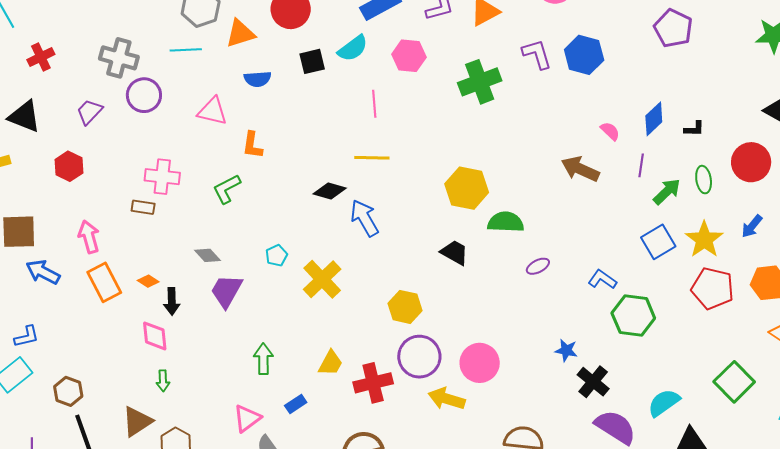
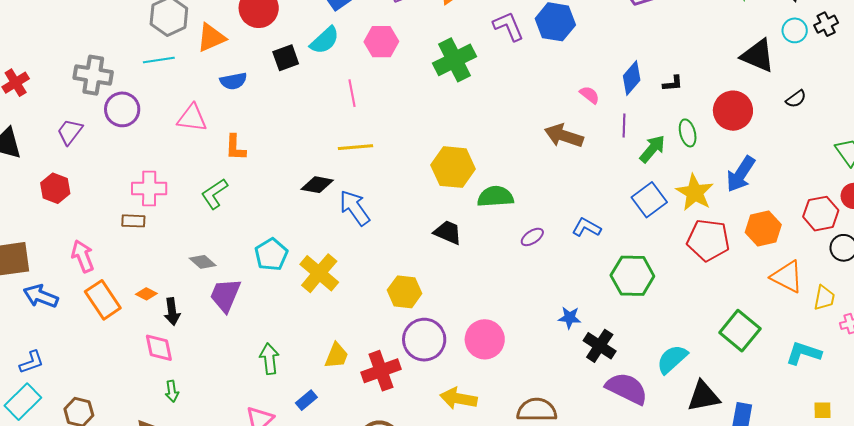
blue arrow: (752, 226) -> (741, 174), size x1.5
cyan pentagon: (277, 256) -> (271, 255), size x1.5
blue L-shape: (602, 279) -> (586, 228), moved
yellow arrow: (447, 399) -> (459, 398), moved

